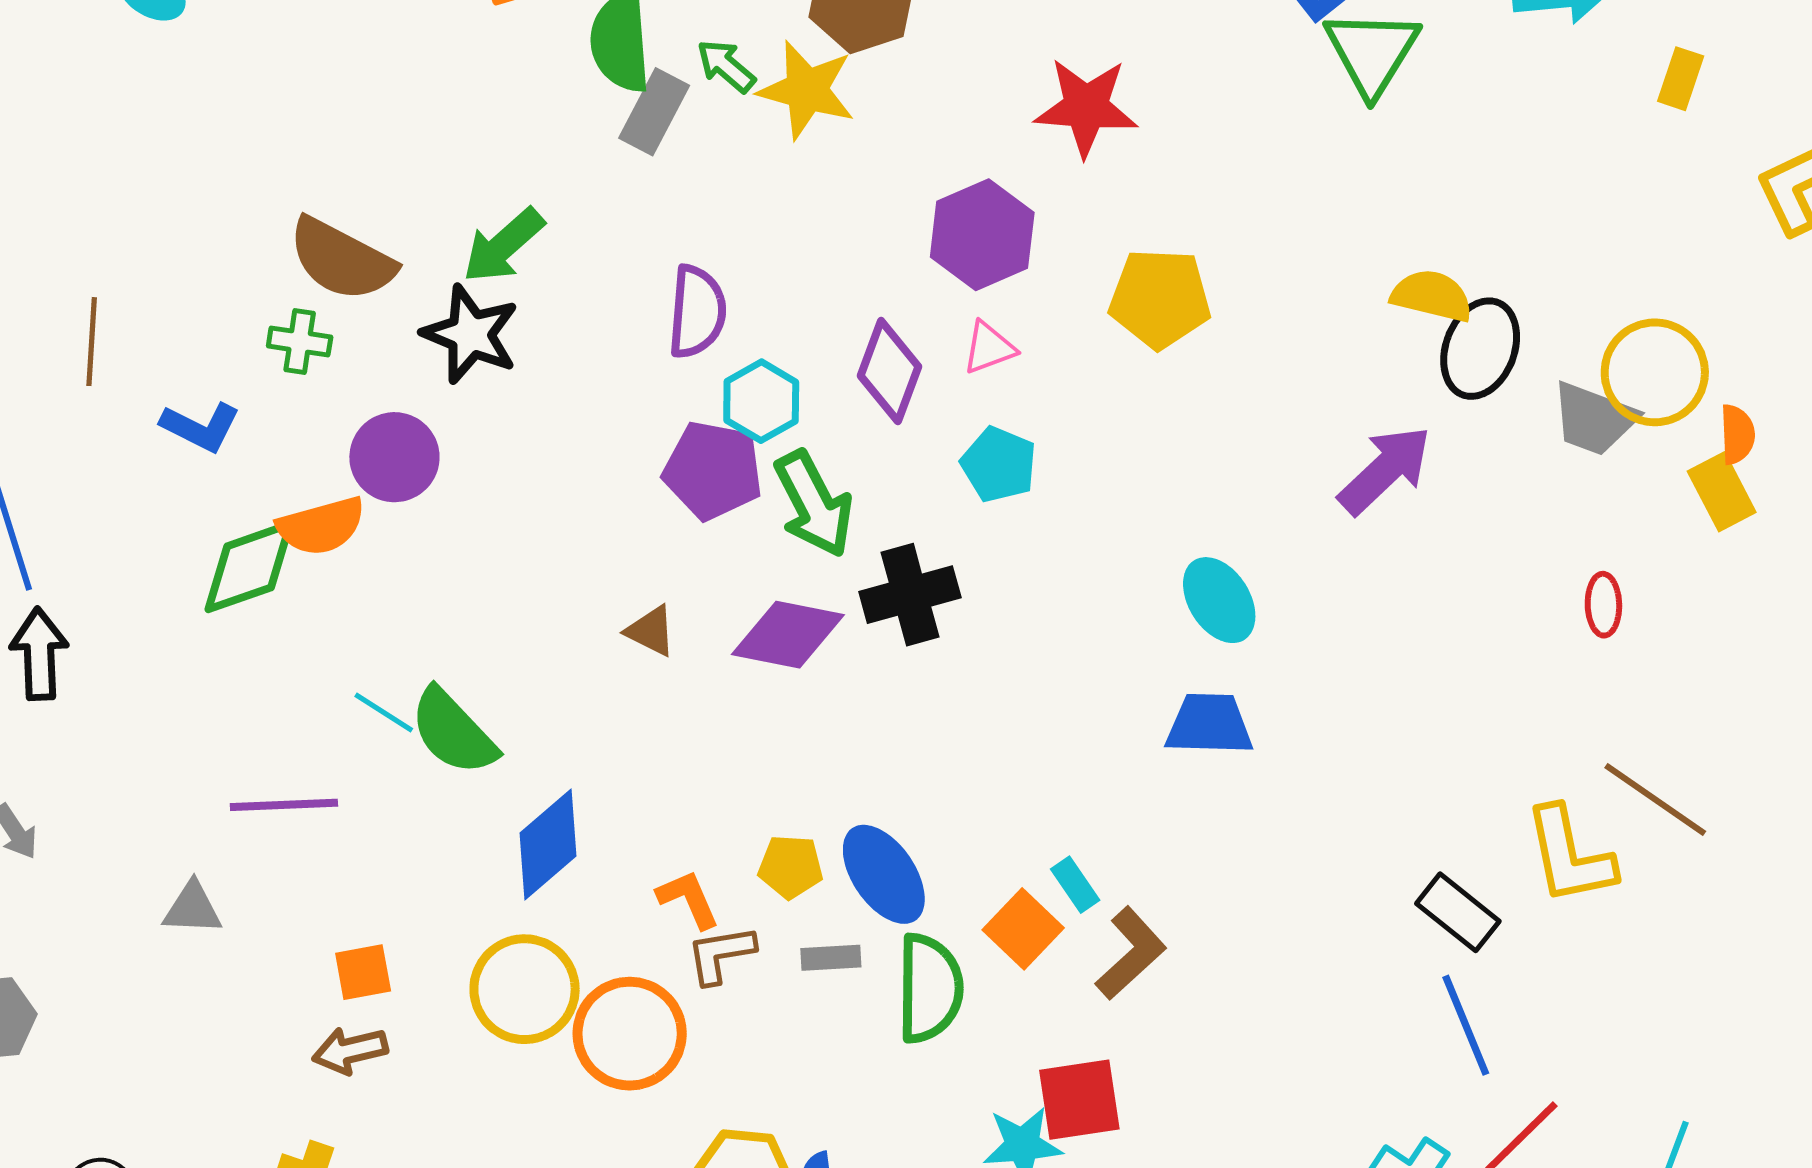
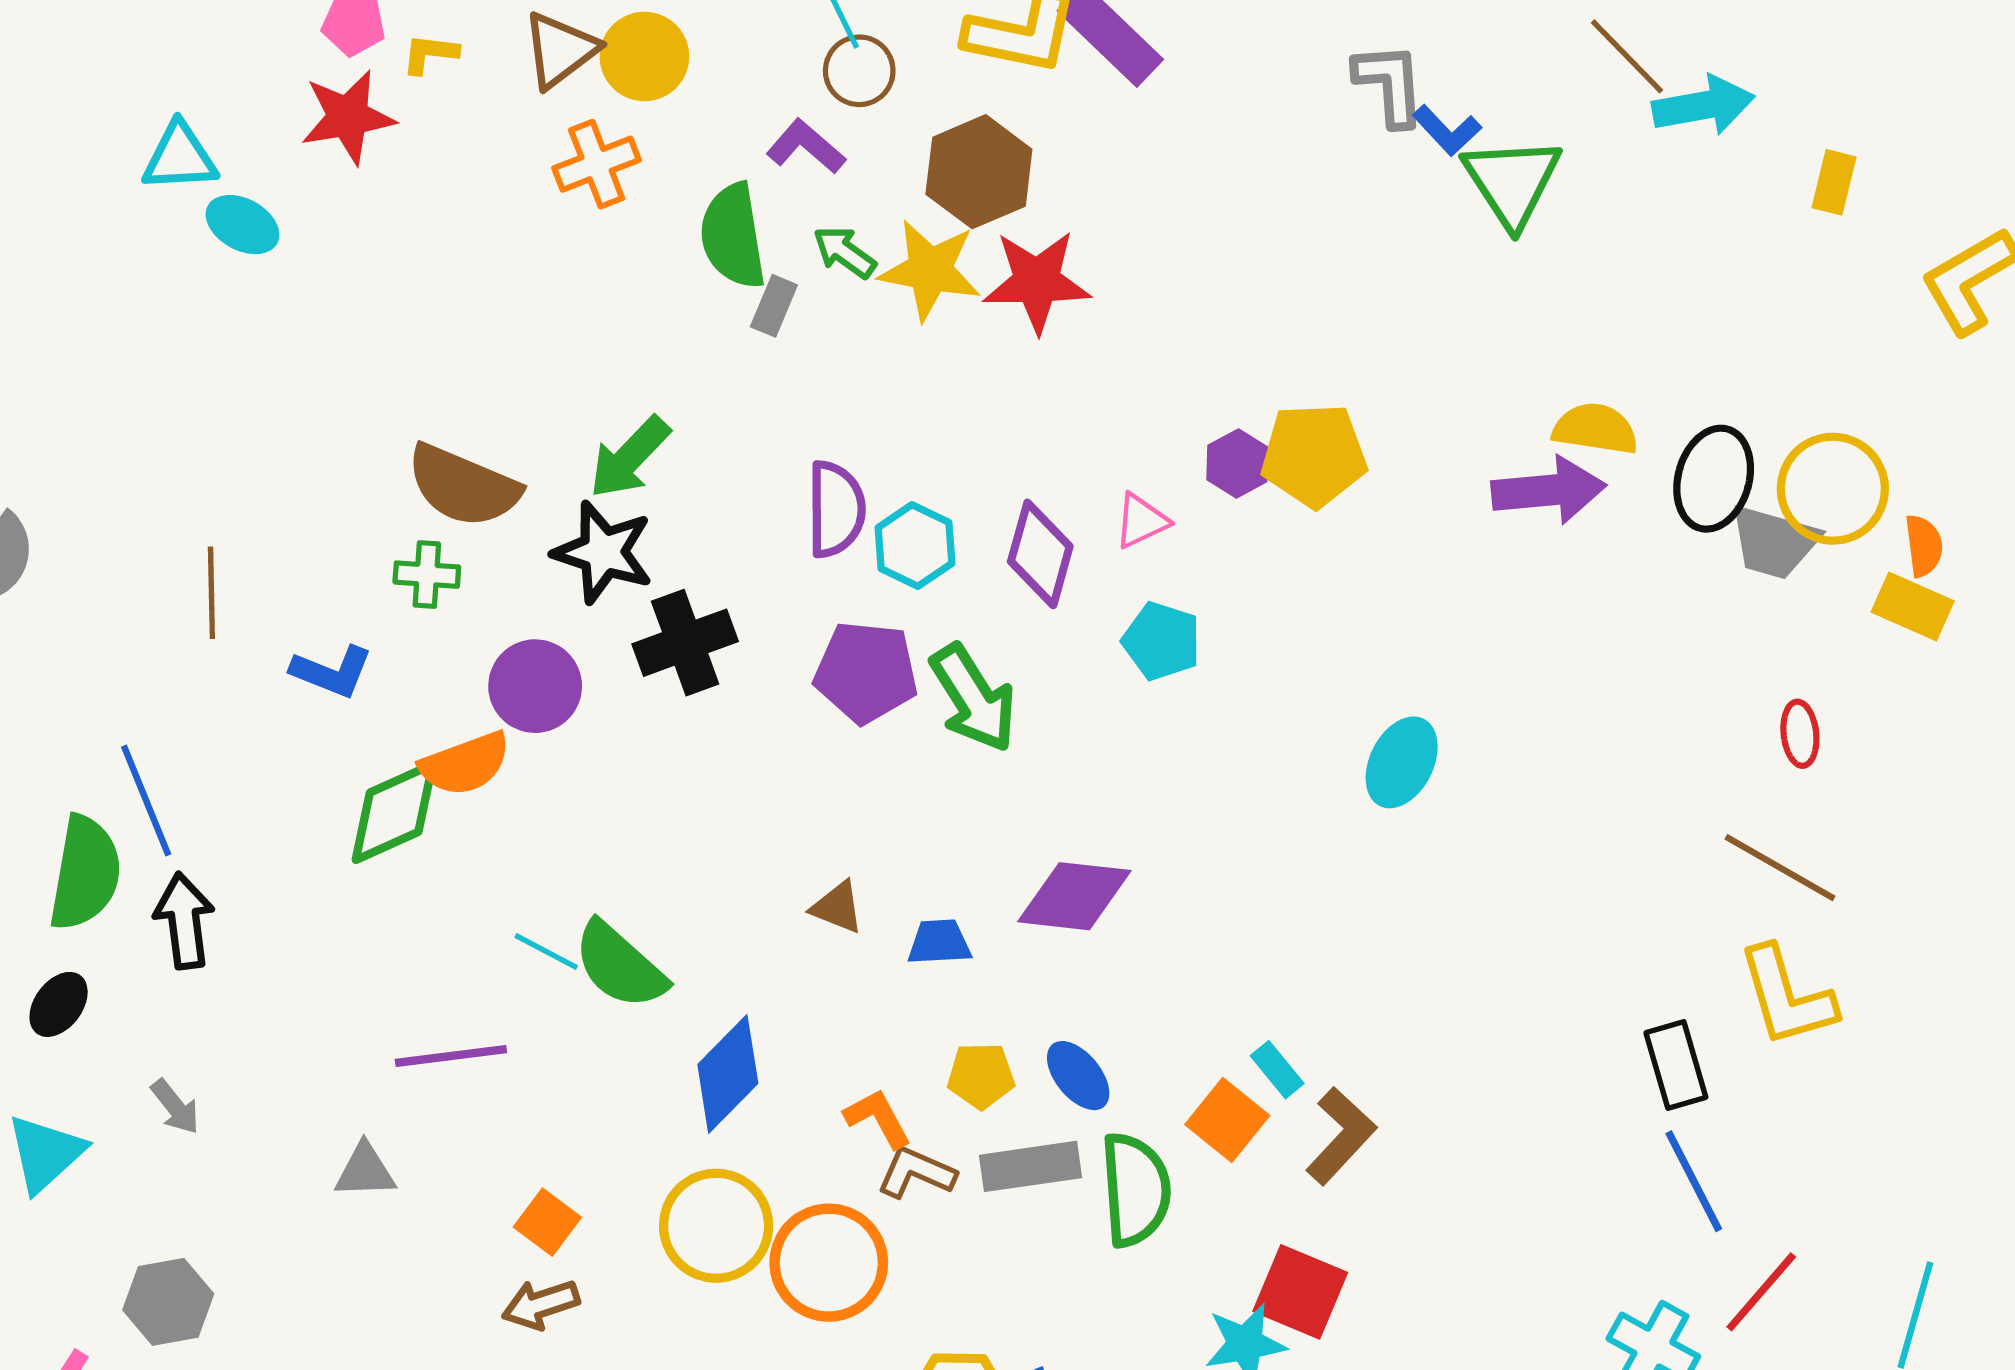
red star: (1086, 107) -> (1037, 281), moved
gray rectangle: (654, 112) -> (774, 306), size x0.7
purple hexagon: (982, 235) -> (1237, 463), moved, size x0.6
black ellipse: (1480, 349) -> (1714, 479), moved
cyan hexagon: (761, 401) -> (915, 546), moved
purple arrow: (1385, 470) -> (1549, 490), moved, turned 43
yellow rectangle: (1722, 492) -> (1913, 607), turned -34
black cross: (910, 595) -> (685, 643), moved
cyan ellipse: (1219, 600) -> (1402, 762), turned 64
brown triangle: (651, 631) -> (837, 907), moved
purple diamond: (788, 635) -> (1074, 896), moved
blue trapezoid: (1209, 724) -> (939, 942), moved, size x0.7
brown line: (1655, 799) -> (1780, 868), moved
blue ellipse: (884, 874) -> (1078, 1076), size x0.7
black rectangle: (1458, 912) -> (1676, 1065), turned 40
brown L-shape: (721, 954) -> (916, 1173), turned 38
gray rectangle: (831, 958) -> (1031, 1166), size x1.6
orange square: (363, 972) -> (547, 1222), turned -38
red square: (1079, 1100) -> (1300, 1292), turned 36

